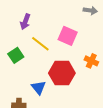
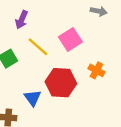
pink square: (68, 36) -> (70, 39), turned 30

